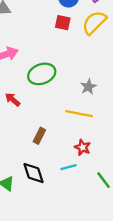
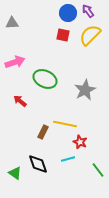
green ellipse: (42, 74) -> (45, 79), turned 45
gray star: (88, 87) -> (85, 90), size x1.5
yellow line: (79, 114) -> (65, 124), moved

